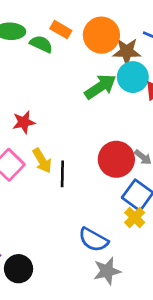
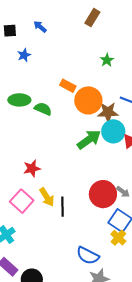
orange rectangle: (61, 30) -> (68, 86), moved

